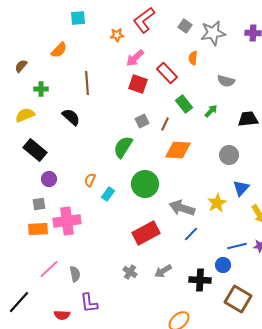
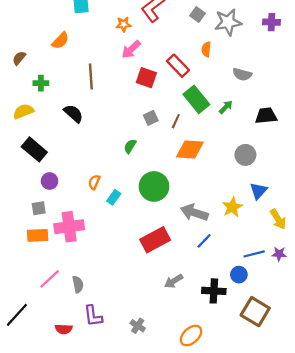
pink arrow: (135, 58) -> (131, 49), moved
green rectangle: (184, 104) -> (196, 99), size x1.4
green semicircle: (123, 147) -> (130, 146), size x0.6
gray cross: (130, 272) -> (138, 326), moved

